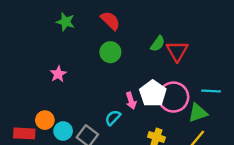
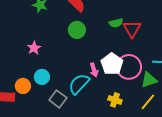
green semicircle: (158, 44) -> (116, 23), turned 40
cyan semicircle: (113, 118) -> (79, 84), size x1.6
cyan circle: (63, 131) -> (42, 77), moved

